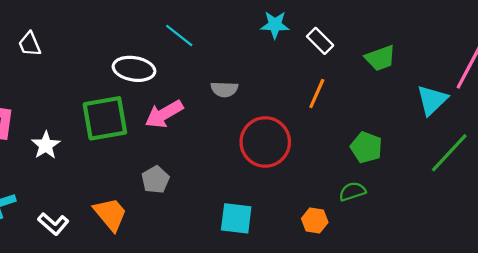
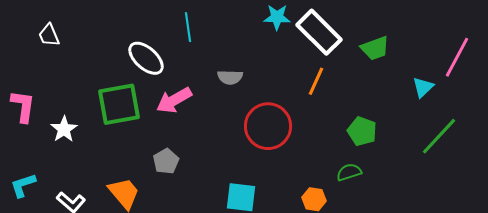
cyan line: (179, 35) -> (188, 27), turned 44
white rectangle: (320, 41) -> (319, 32), size x1.8
white ellipse: (134, 69) -> (146, 58), turned 33
cyan triangle: (432, 100) -> (423, 87), size x0.7

